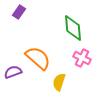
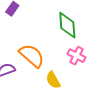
yellow semicircle: (59, 82) -> (53, 80), turned -48

